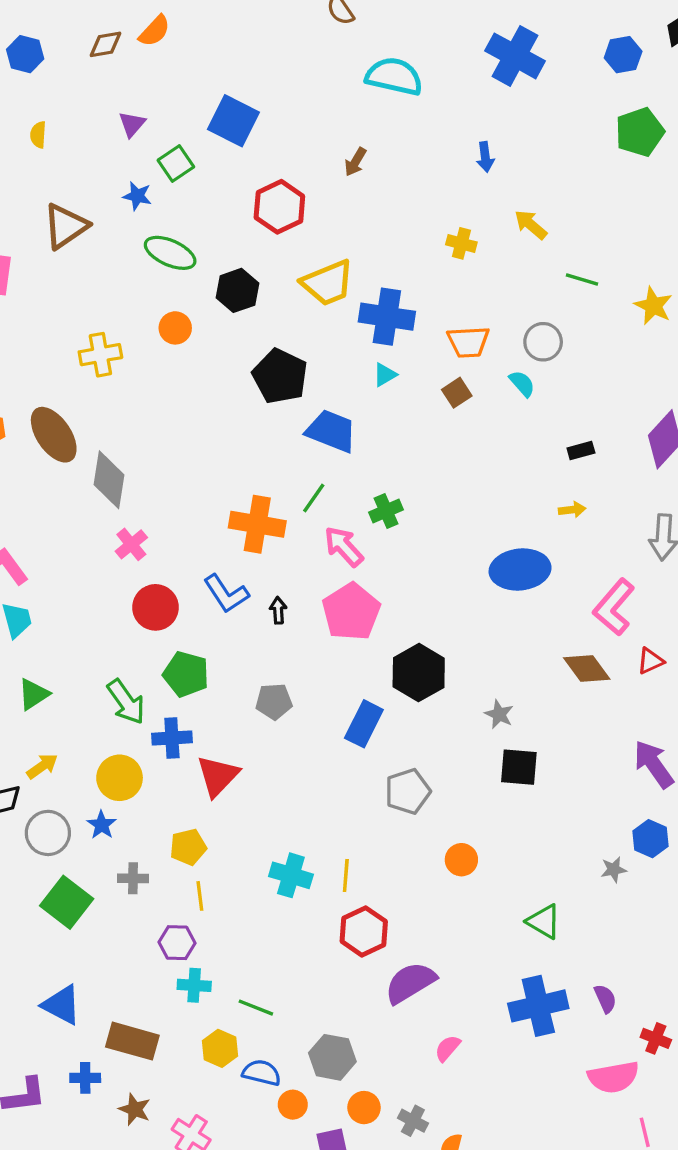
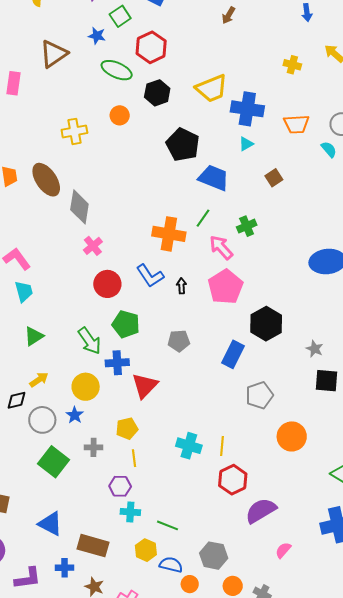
red hexagon: (279, 207) -> (151, 47), moved
brown square: (457, 393) -> (274, 178), moved
orange circle: (461, 860) -> (292, 436), size x1.5

